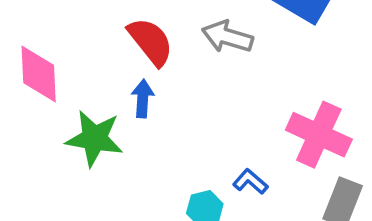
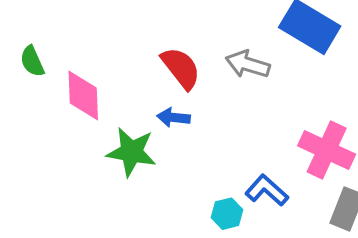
blue arrow: (143, 98) -> (174, 117), turned -88
blue L-shape: (250, 182) -> (267, 190), size x1.4

